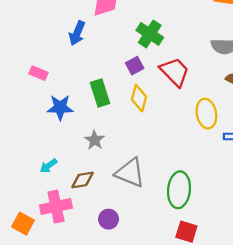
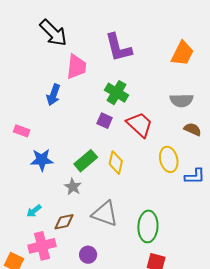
purple square: (135, 66) -> (105, 121), turned -35
green rectangle: (100, 93) -> (86, 161), moved, turned 70
yellow diamond: (139, 98) -> (116, 163), moved

